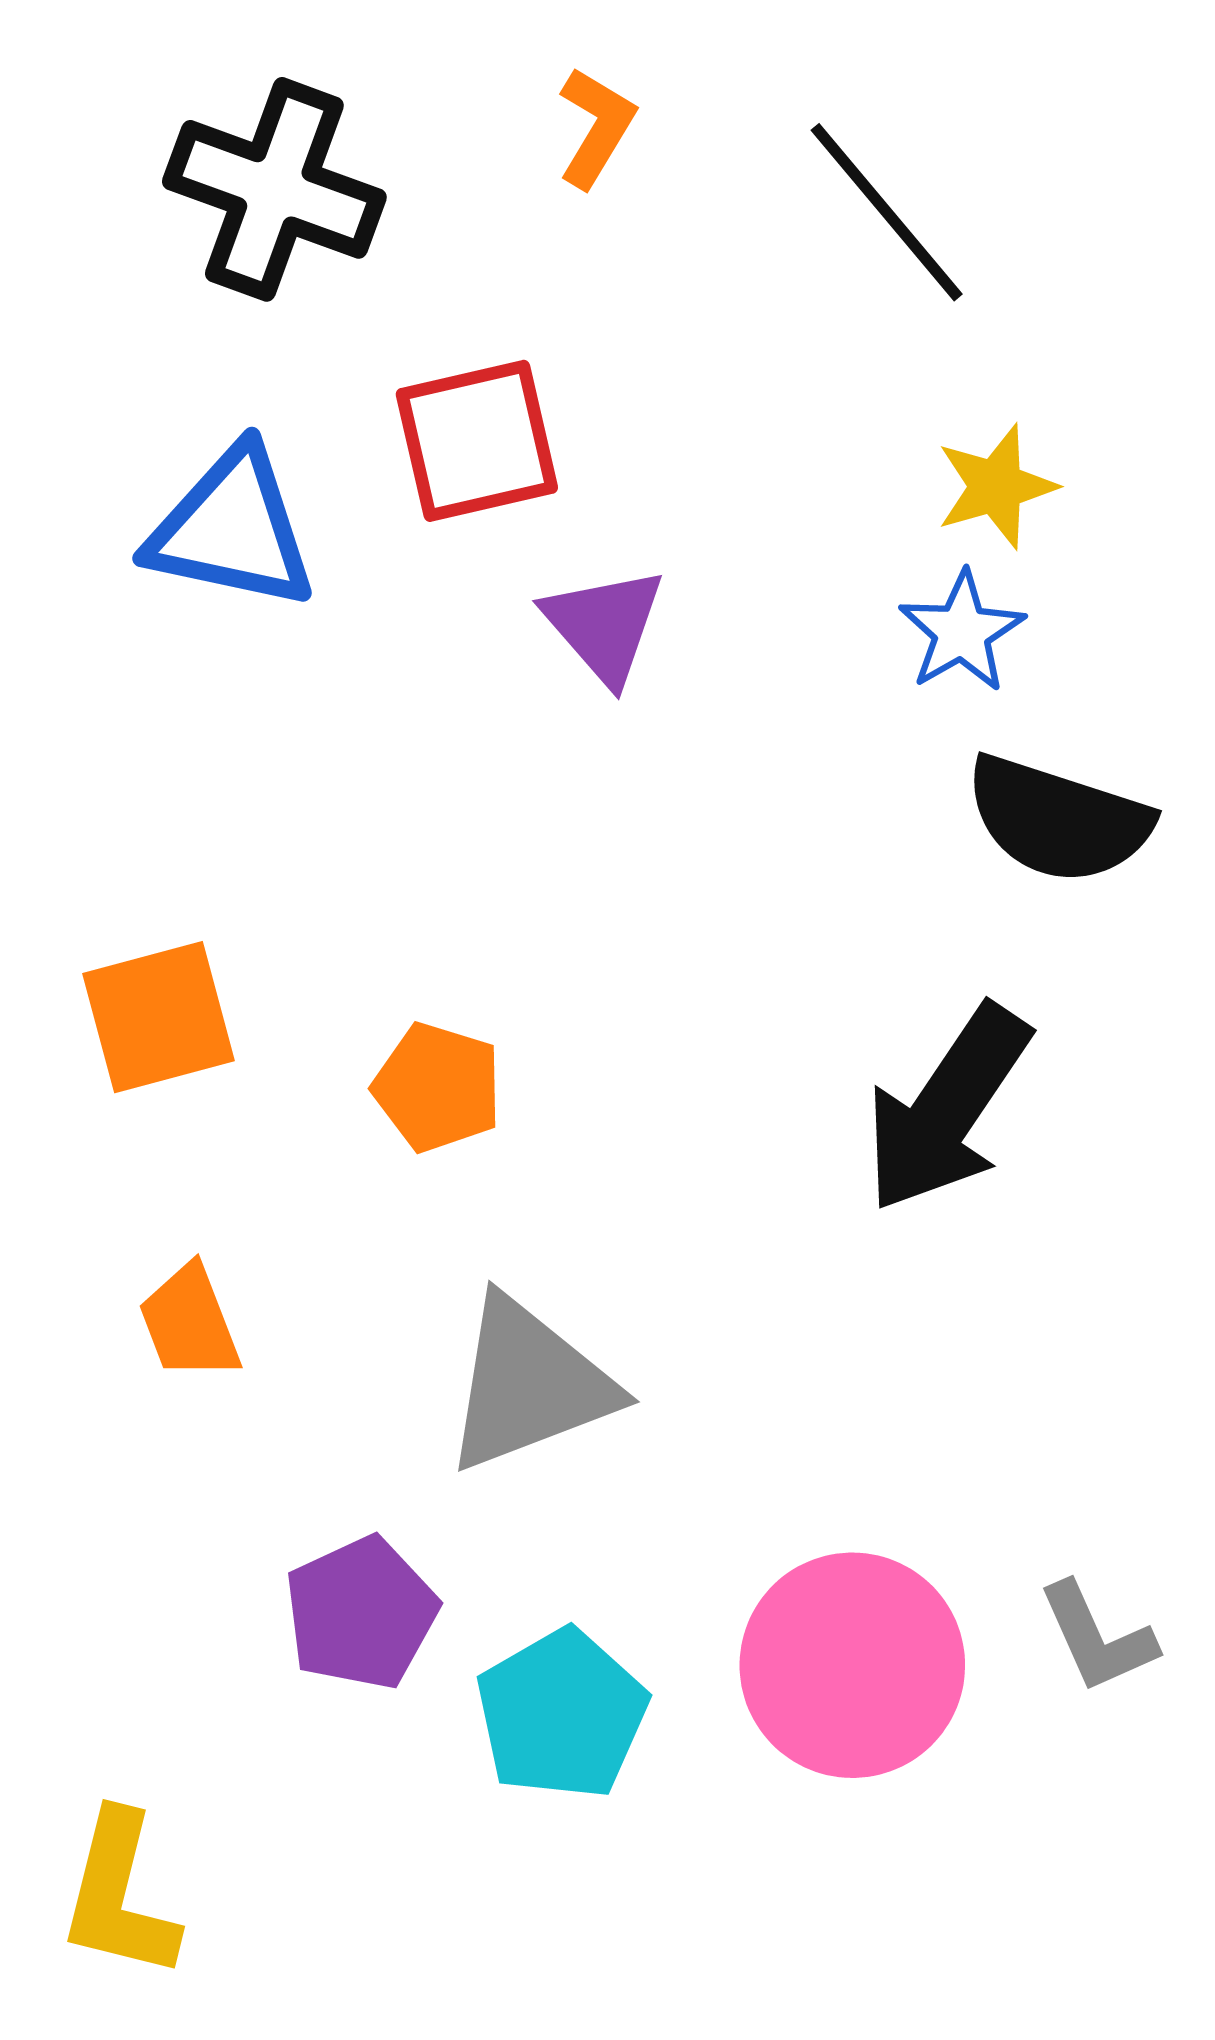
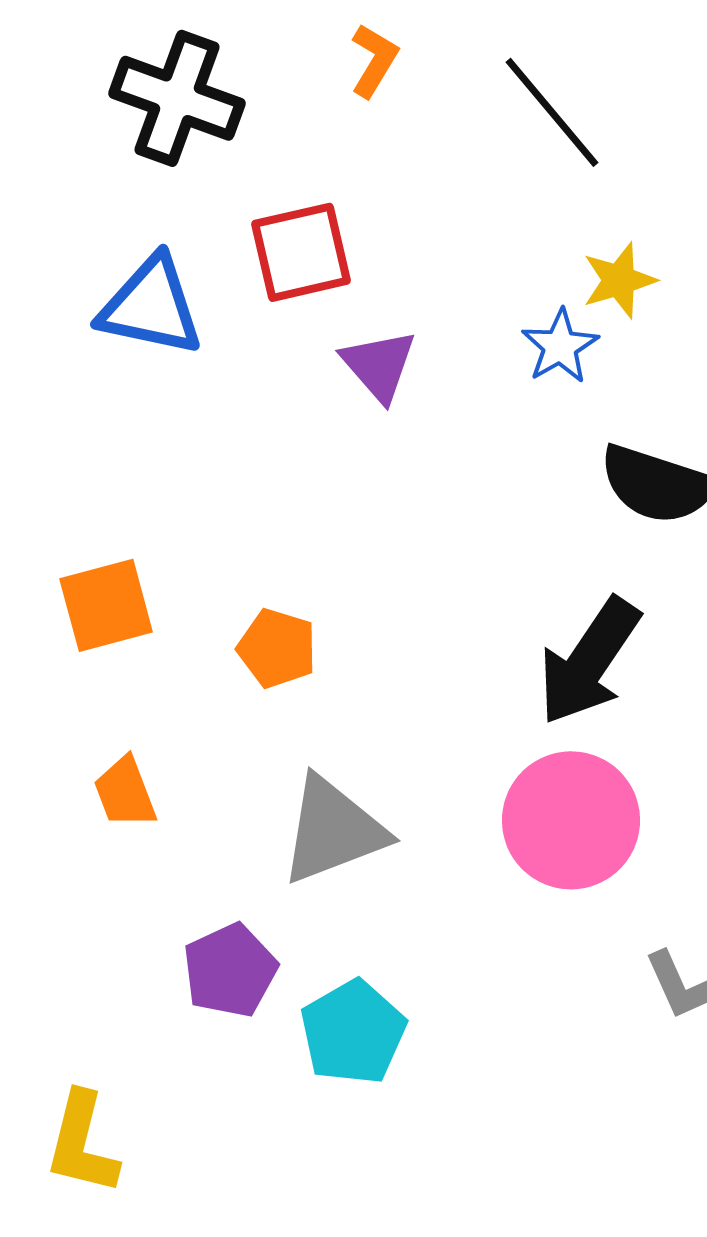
blue star: (962, 632) -> (560, 346), moved
pink circle: (852, 1665) -> (571, 820), moved

